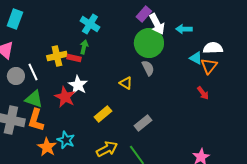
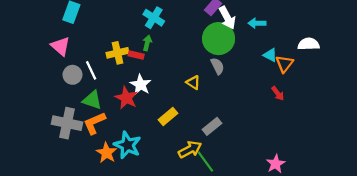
white semicircle: (213, 48) -> (309, 44), moved
orange L-shape: (36, 120) -> (94, 123), turned 50
cyan star: (66, 140) -> (127, 145), size x1.4
yellow arrow: (107, 149) -> (190, 149), moved

